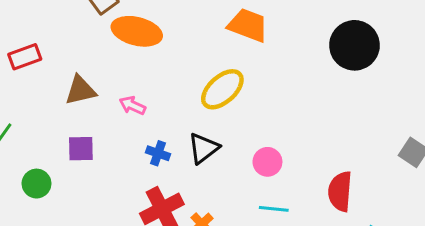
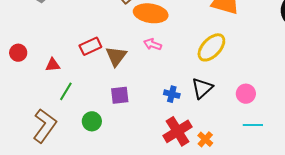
red rectangle: (25, 57) -> (90, 46), moved
brown triangle: (80, 90) -> (116, 56), turned -35
pink arrow: (132, 105) -> (153, 44), moved

